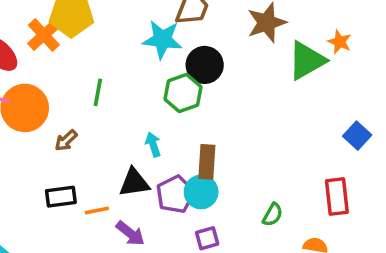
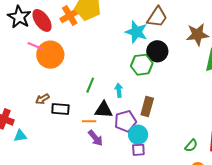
green line: (98, 92) -> (90, 85), moved
brown arrow: (66, 141) -> (42, 99), moved
cyan circle: (201, 192) -> (138, 135), moved
orange line: (97, 210) -> (89, 121), moved
green semicircle: (273, 215) -> (191, 146), moved

